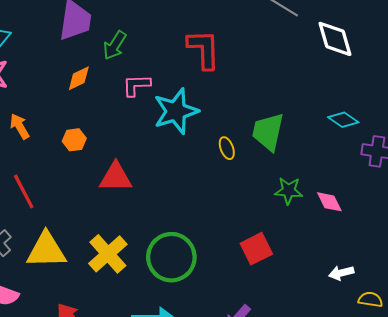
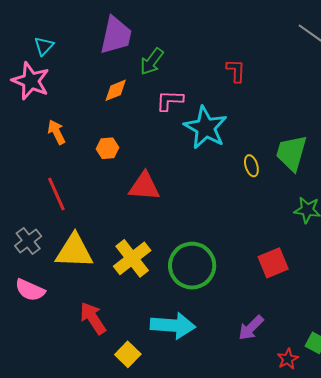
red L-shape: (204, 49) -> (236, 71), size x0.6
cyan star: (176, 111) -> (206, 128), turned -30

